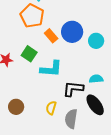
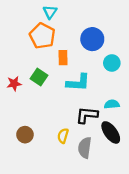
blue circle: (72, 32) -> (92, 39), moved
orange rectangle: (51, 36) -> (63, 58), turned 40
cyan L-shape: (51, 69) -> (78, 83), moved

